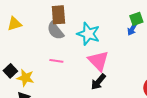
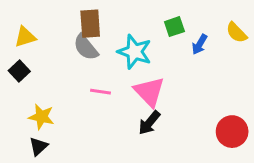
green square: (136, 19) -> (174, 27), moved
pink line: (56, 61) -> (101, 92), moved
black square: (10, 71) -> (19, 71), moved

